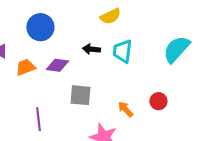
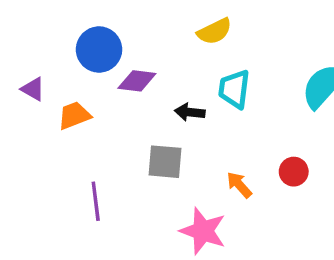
black arrow: (91, 49) -> (190, 112), moved
purple diamond: (57, 65) -> (137, 81), moved

